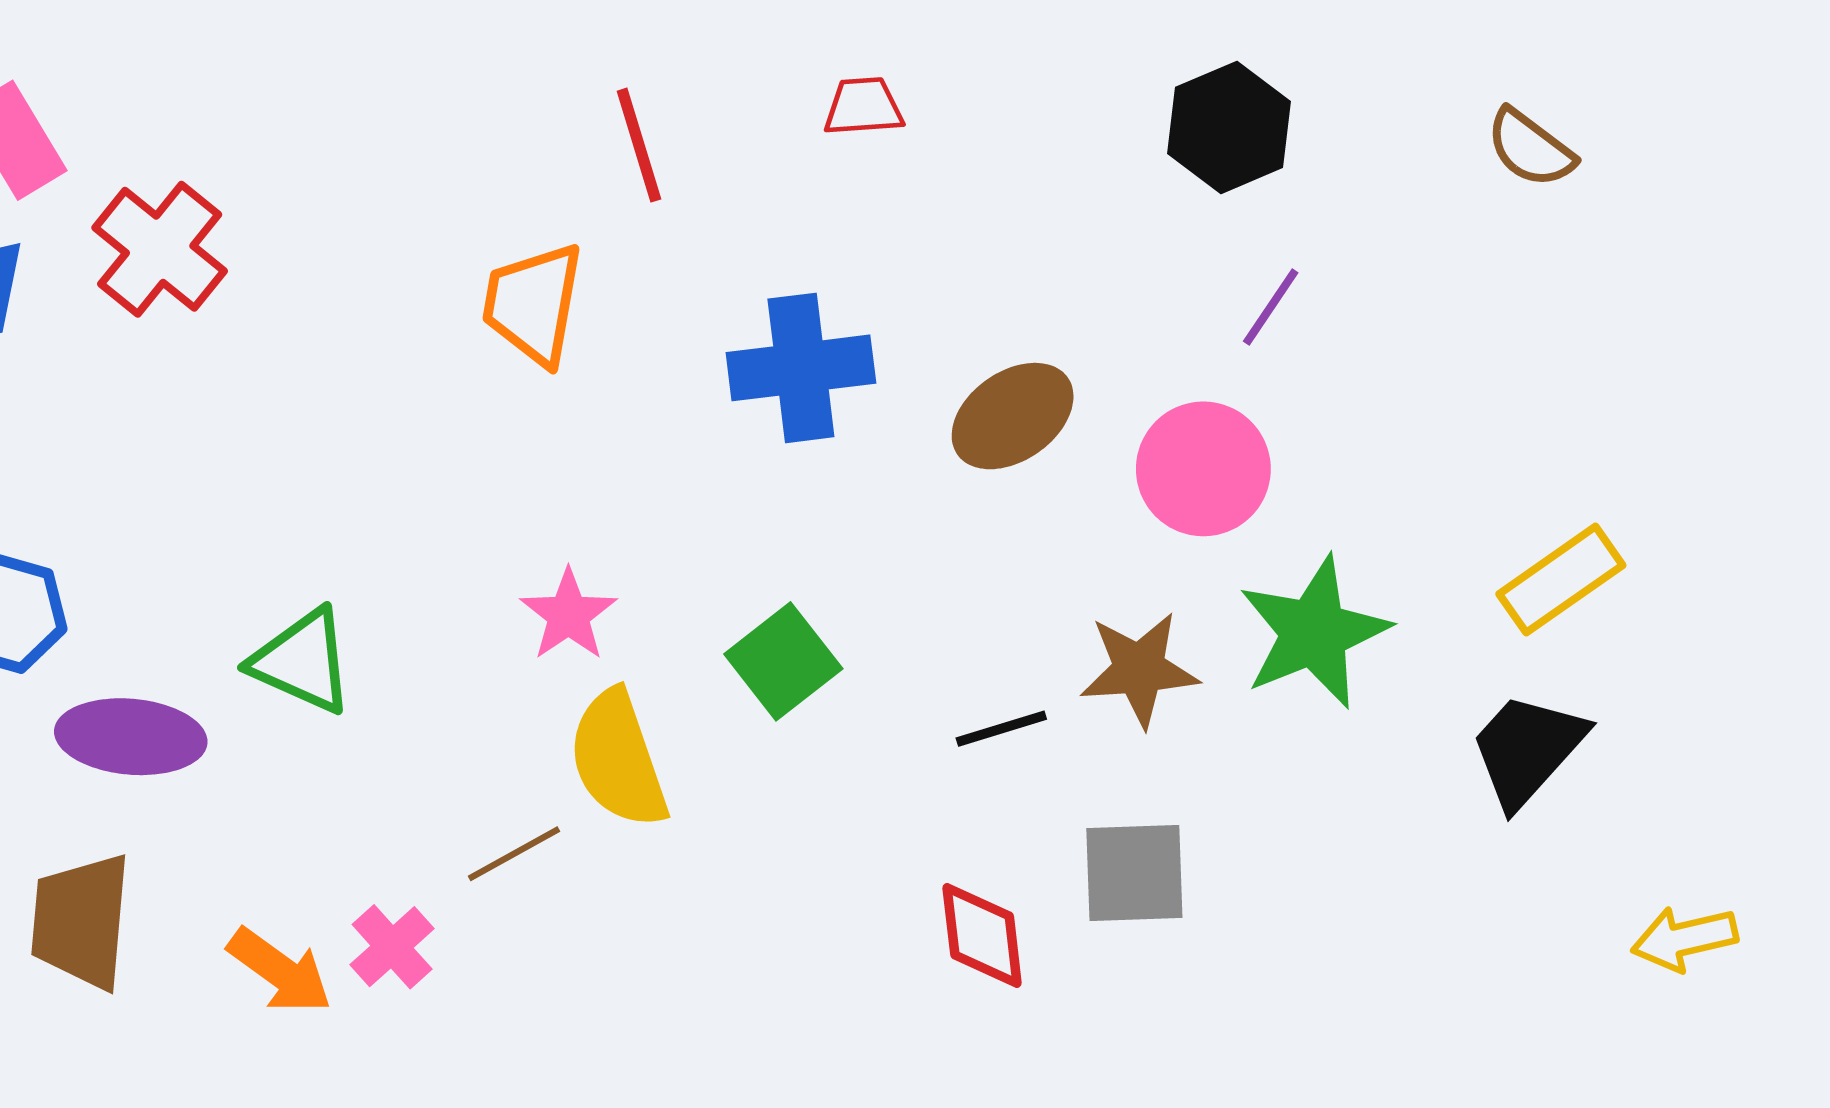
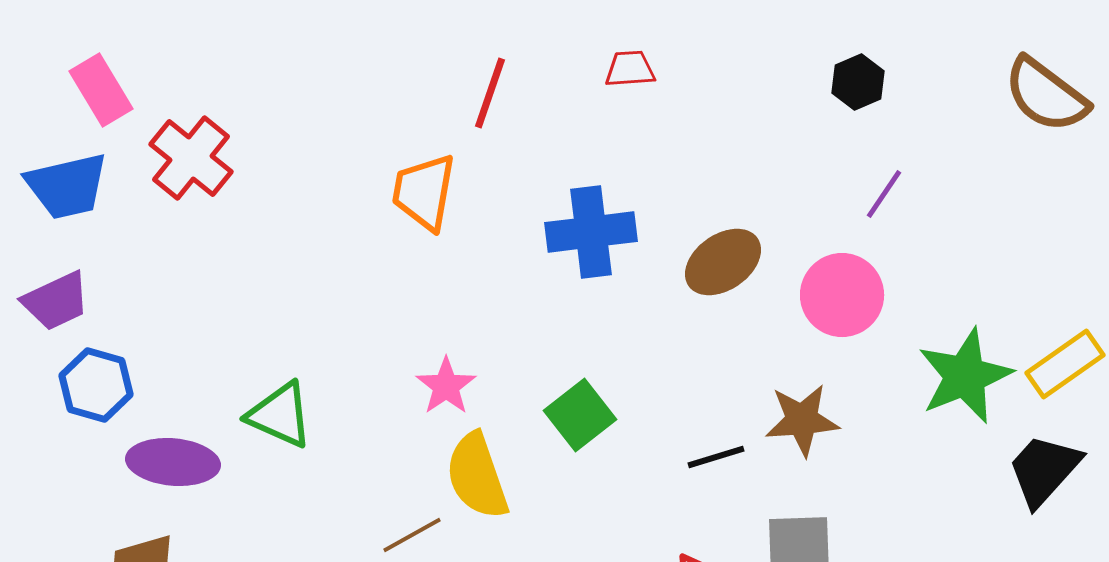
black hexagon: (1229, 127) -> (858, 82), size x0.7
red line: (639, 145) -> (490, 93), turned 36
brown semicircle: (1530, 148) -> (1046, 95), size x1.5
green star: (1314, 632) -> (965, 376), moved

